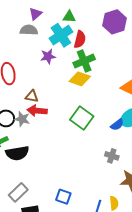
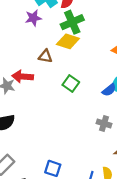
brown triangle: (32, 96) -> (45, 56), moved
green square: (82, 118) -> (71, 83), size x0.7

